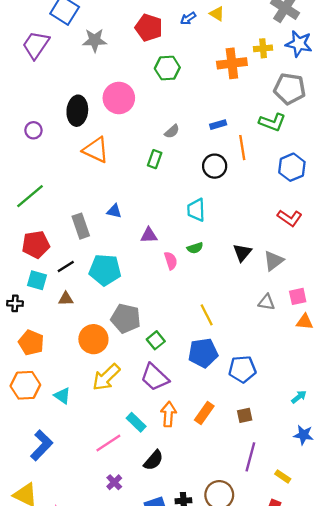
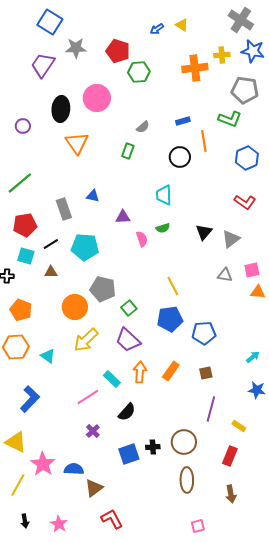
red pentagon: (149, 28) -> (118, 51), moved
purple trapezoid: (36, 45) -> (43, 65), moved
orange triangle: (96, 150) -> (77, 143), turned 30

